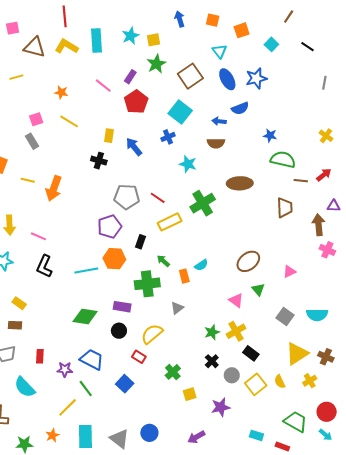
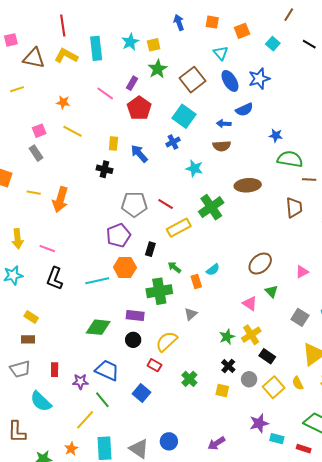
yellow square: (190, 394) -> (222, 391), moved, turned 32
purple star: (221, 407) -> (259, 423), moved

